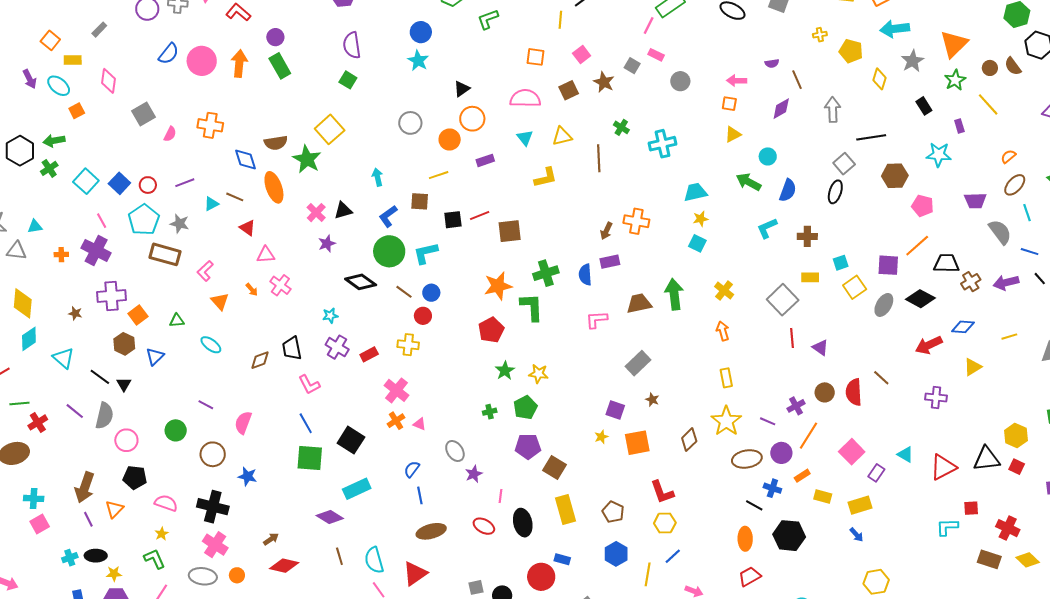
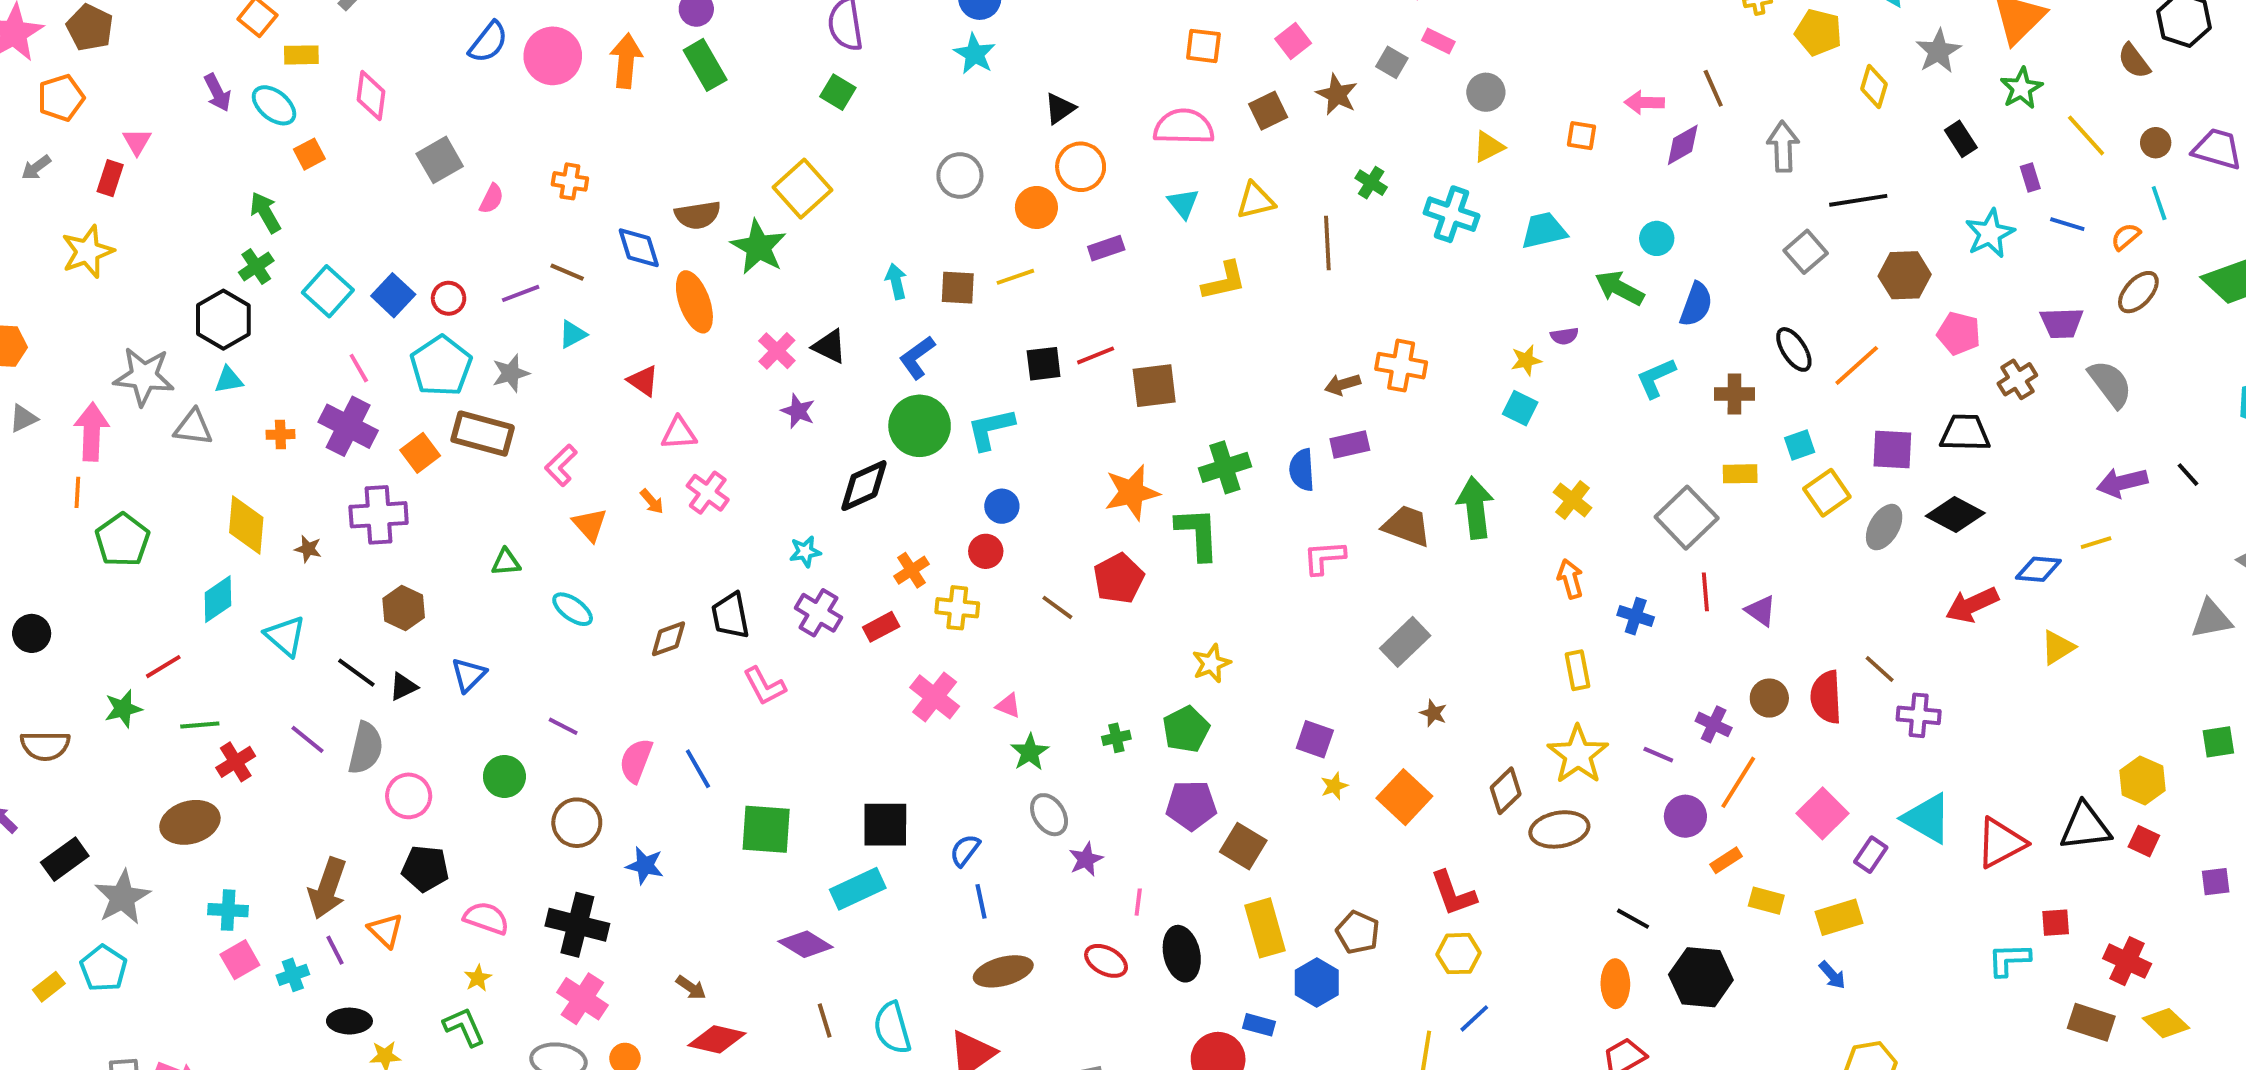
purple semicircle: (772, 63) -> (1564, 336), moved
brown circle: (990, 68) -> (2156, 143), moved
pink arrow: (737, 81) -> (1644, 103), moved
orange cross: (210, 125) -> (570, 181), size x0.7
yellow triangle: (733, 134) -> (1489, 147), moved
green arrow: (54, 141) -> (265, 212), turned 70
cyan cross: (662, 144) -> (1452, 214), turned 32
black hexagon: (20, 151) -> (223, 320), moved
cyan star: (939, 155) -> (1990, 233), turned -30
cyan trapezoid: (695, 192) -> (1544, 231), moved
black ellipse: (835, 192) -> (1794, 349), moved, turned -50
brown line: (235, 197) -> (567, 272), moved
brown square: (420, 201) -> (958, 288), moved
black triangle: (343, 210) -> (829, 346), turned 42
cyan line: (1027, 213) -> (2159, 203), moved
gray star: (180, 224) -> (511, 373), turned -30
brown arrow: (606, 231) -> (1343, 384), turned 48
purple star: (327, 244) -> (798, 411), turned -30
orange line: (917, 246) -> (1857, 365), moved
blue line: (1030, 252) -> (2067, 224), moved
black trapezoid: (946, 263) -> (1965, 433), moved
black diamond: (361, 282) -> (864, 486), turned -60
brown cross: (971, 282) -> (2017, 379), moved
brown line: (404, 292) -> (1057, 607), moved
yellow diamond: (23, 303) -> (246, 525), moved
brown trapezoid: (639, 304) -> (1407, 526), turned 32
orange square: (138, 315) -> (420, 453), moved
yellow line: (1009, 337) -> (2096, 543), moved
blue triangle: (155, 356) -> (469, 675), moved
green star: (505, 371) -> (1030, 752), moved
yellow star: (538, 374) -> (1211, 663), turned -30
black triangle: (124, 384) -> (403, 687), turned 35
purple cross: (936, 398) -> (1919, 715), moved
purple cross: (796, 406) -> (1714, 724), turned -36
purple square: (615, 410) -> (1315, 739), moved
orange cross: (396, 421) -> (911, 570), moved
blue line: (306, 423) -> (698, 769), moved
pink triangle: (420, 424) -> (1008, 706), moved
black square: (351, 440) -> (885, 825), moved, turned -32
orange square: (637, 443) -> (1404, 797), turned -36
cyan triangle: (905, 454) -> (1927, 818), size x1.6
brown ellipse: (747, 459) -> (1559, 829), moved
blue cross: (772, 488) -> (1636, 616), moved
orange triangle: (114, 509) -> (386, 930), turned -30
brown arrow: (271, 539) -> (691, 988), turned 70
blue hexagon: (616, 554) -> (1317, 983), moved
cyan cross: (70, 558) -> (293, 975), moved

